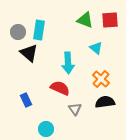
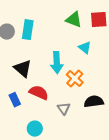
black triangle: (29, 53) -> (23, 69), moved
orange cross: (101, 79) -> (75, 79), moved
red semicircle: (60, 88) -> (39, 93), moved

